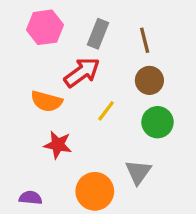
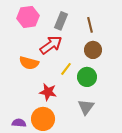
green circle: (157, 122) -> (87, 77), moved
red star: (58, 145) -> (48, 92), moved
orange circle: (95, 191) -> (43, 119), moved

